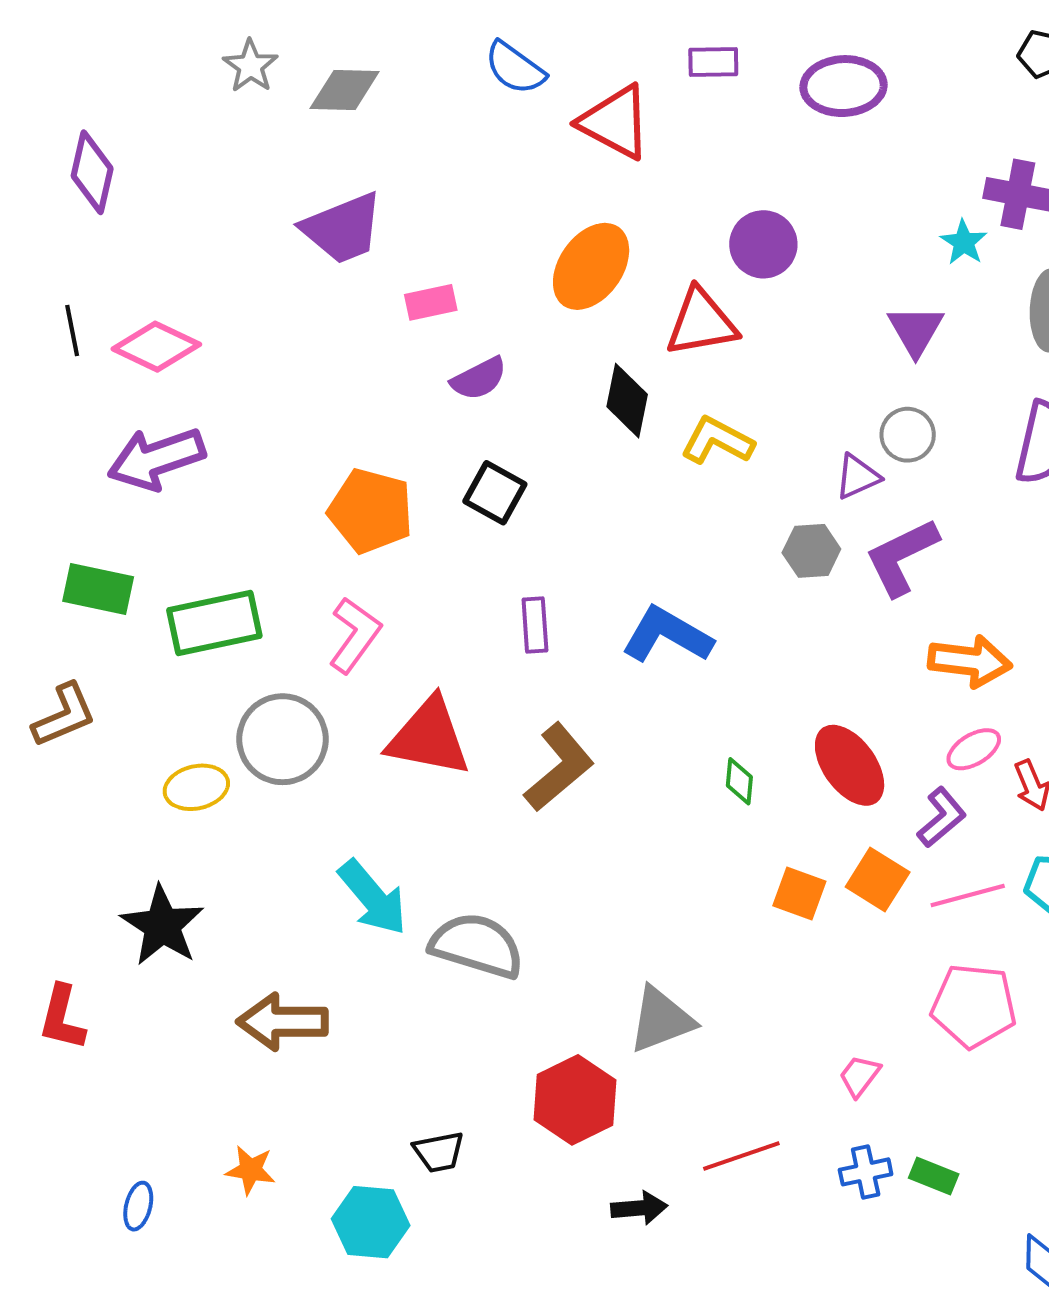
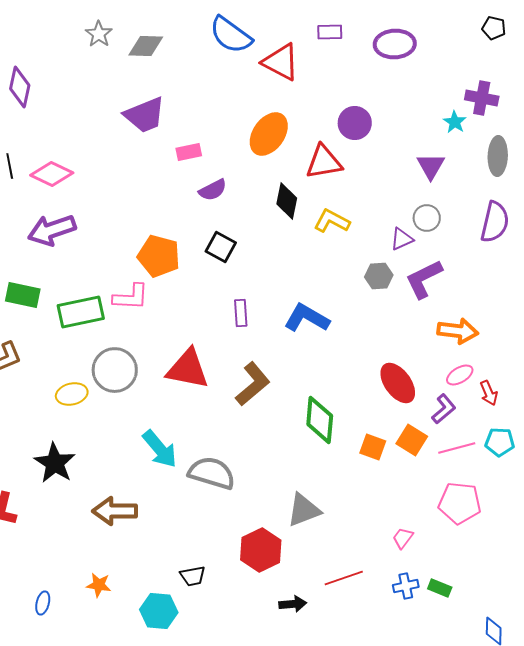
blue semicircle: (515, 68) -> (231, 35), size x1.4
pink L-shape: (355, 635) -> (131, 297), moved, turned 57
green diamond: (739, 781) -> (320, 420), moved, size x2.0

